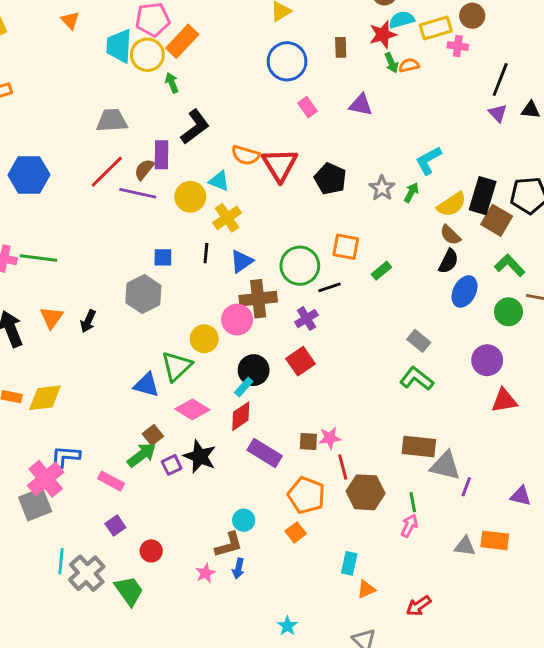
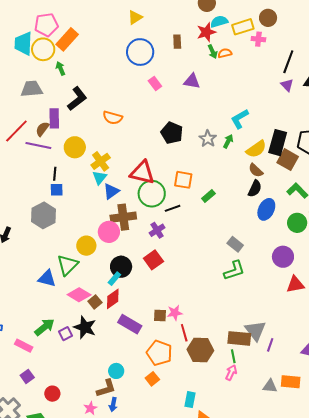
gray trapezoid: (112, 121) -> (32, 89), moved
red triangle: (280, 165) -> (142, 173), moved, turned -44
cyan triangle: (219, 181) -> (100, 178), moved, turned 49
black line: (206, 253) -> (55, 174), moved
green L-shape: (417, 379) -> (234, 271), turned 125
brown square: (153, 435) -> (95, 302), moved
brown rectangle: (419, 447) -> (239, 338), moved
gray triangle: (445, 466) -> (255, 330), turned 40

